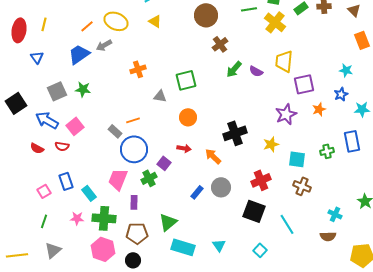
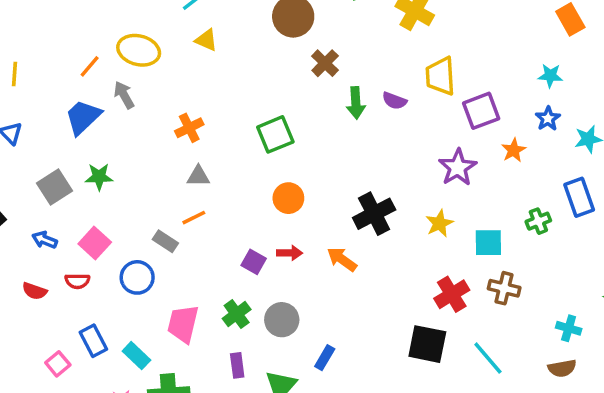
gray arrow: (104, 45) -> (124, 95), turned 98
green arrow: (234, 69) -> (356, 103), turned -36
gray triangle: (160, 96) -> (198, 176), moved
blue arrow: (47, 120) -> (45, 240), size x0.6
blue circle: (134, 149) -> (137, 277), moved, size x0.7
purple square: (164, 163) -> (254, 262), moved
red cross: (261, 180) -> (452, 294), moved
gray circle: (221, 187) -> (282, 320), moved
blue rectangle: (197, 192) -> (325, 358), moved
purple rectangle: (134, 202) -> (237, 365), moved

